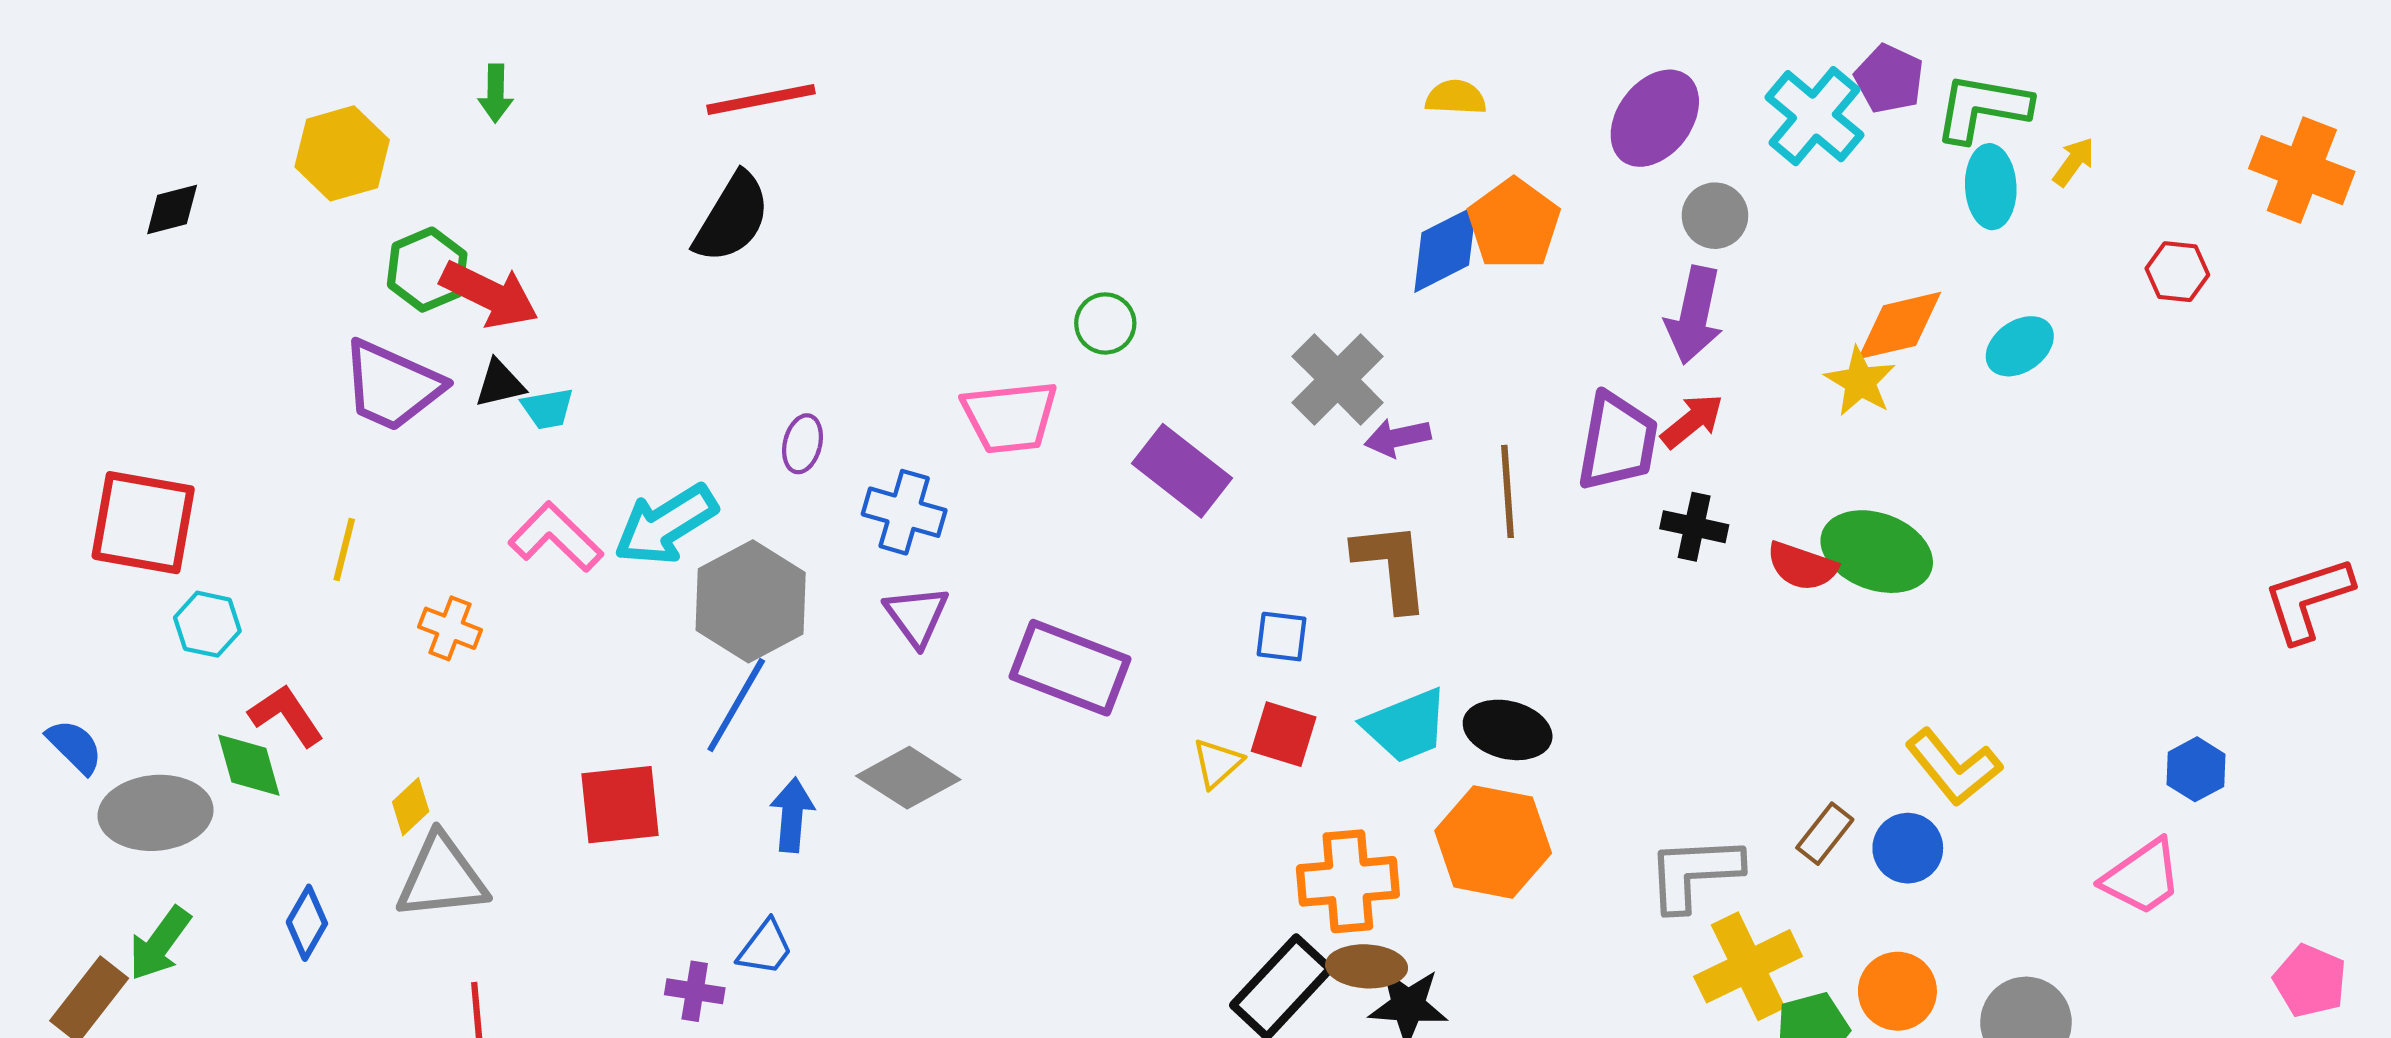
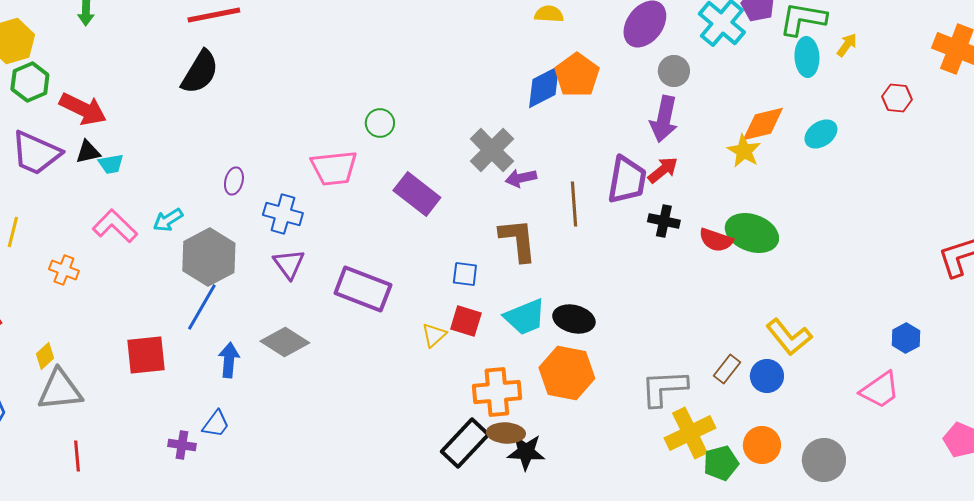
green hexagon: (427, 270) -> (30, 82), moved
cyan arrow: (666, 525) -> (168, 220), size x0.6

